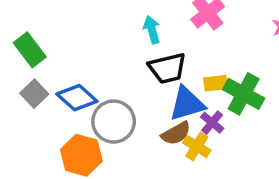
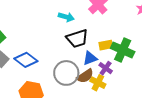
cyan arrow: (152, 30) -> (66, 17), turned 126
blue triangle: (187, 104) -> (90, 58), size x0.7
gray circle: (114, 122) -> (66, 73), moved

